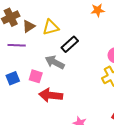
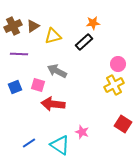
orange star: (98, 10) -> (93, 23), moved
brown triangle: (29, 26) -> (33, 26), moved
black rectangle: (70, 44) -> (84, 42), moved

